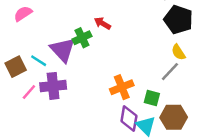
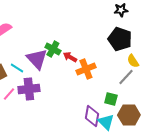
black pentagon: (178, 20) -> (120, 39), moved
red arrow: (102, 23) -> (70, 57), moved
green cross: (82, 38) -> (53, 49), turned -35
orange cross: (122, 87) -> (86, 69), moved

